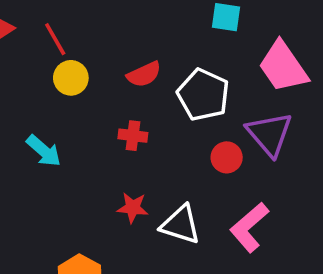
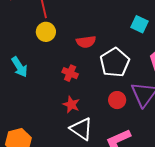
red star: (133, 208) -> (71, 104), moved

